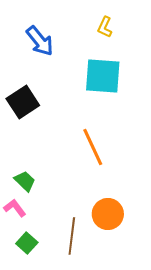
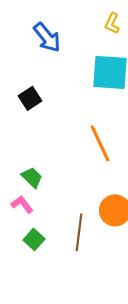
black square: (23, 102) -> (30, 98), size x0.7

